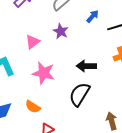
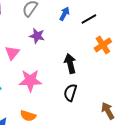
black arrow: (86, 66) -> (70, 63), turned 90
black semicircle: (80, 94) -> (70, 93), size x0.7

